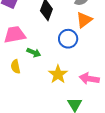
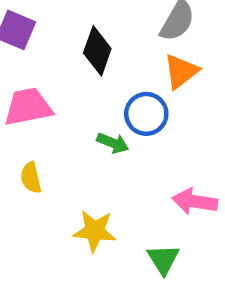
green arrow: (34, 53) -> (113, 143), moved
yellow star: (58, 74) -> (95, 231), moved, turned -30

